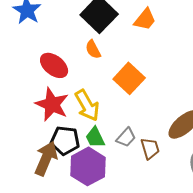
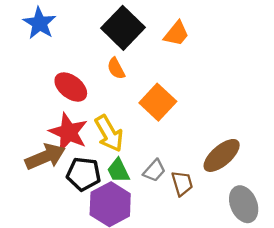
brown arrow: (46, 158) -> (45, 157), moved, turned 44

